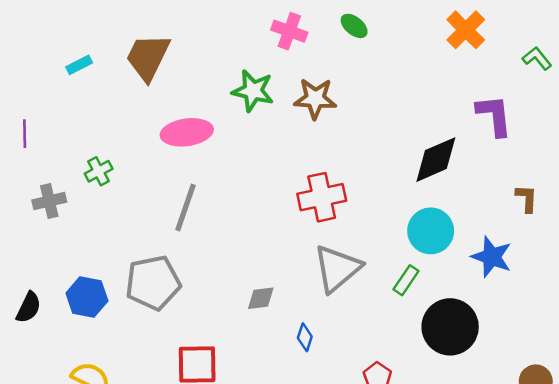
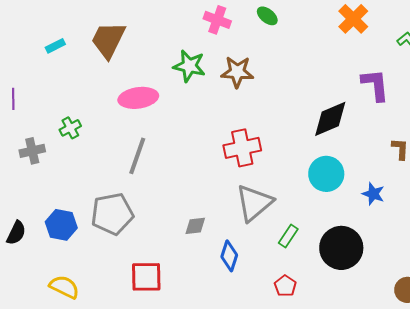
blue star: (492, 257) -> (373, 194), size x0.7
green rectangle: (406, 280) -> (288, 236), moved
blue diamond: (305, 337) -> (229, 256), size x1.4

